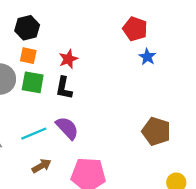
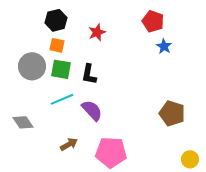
red star: (68, 59) -> (97, 32), moved
cyan line: (34, 134) -> (62, 99), moved

